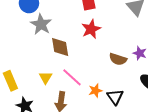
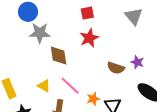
gray star: (41, 24) -> (40, 33), turned -30
yellow triangle: (46, 78) -> (44, 86), turned -32

